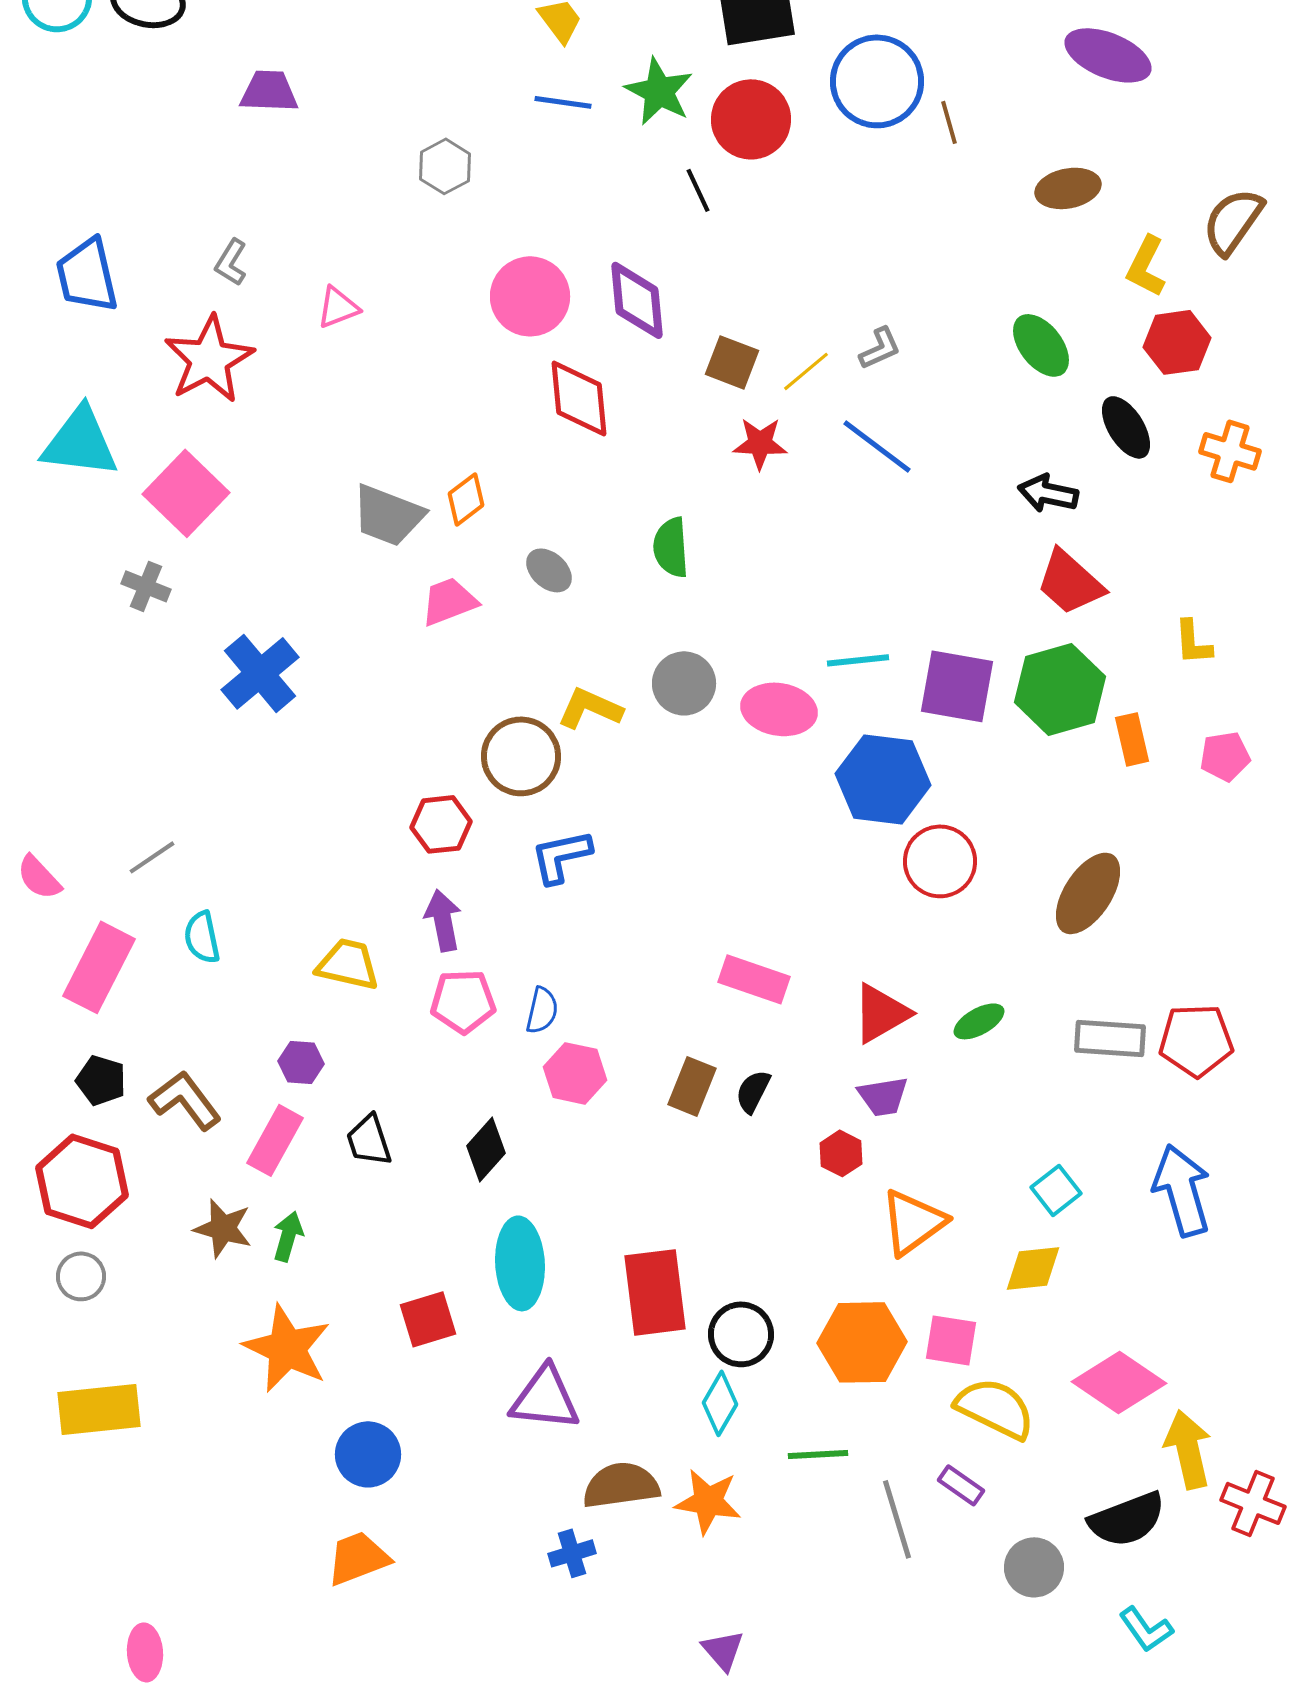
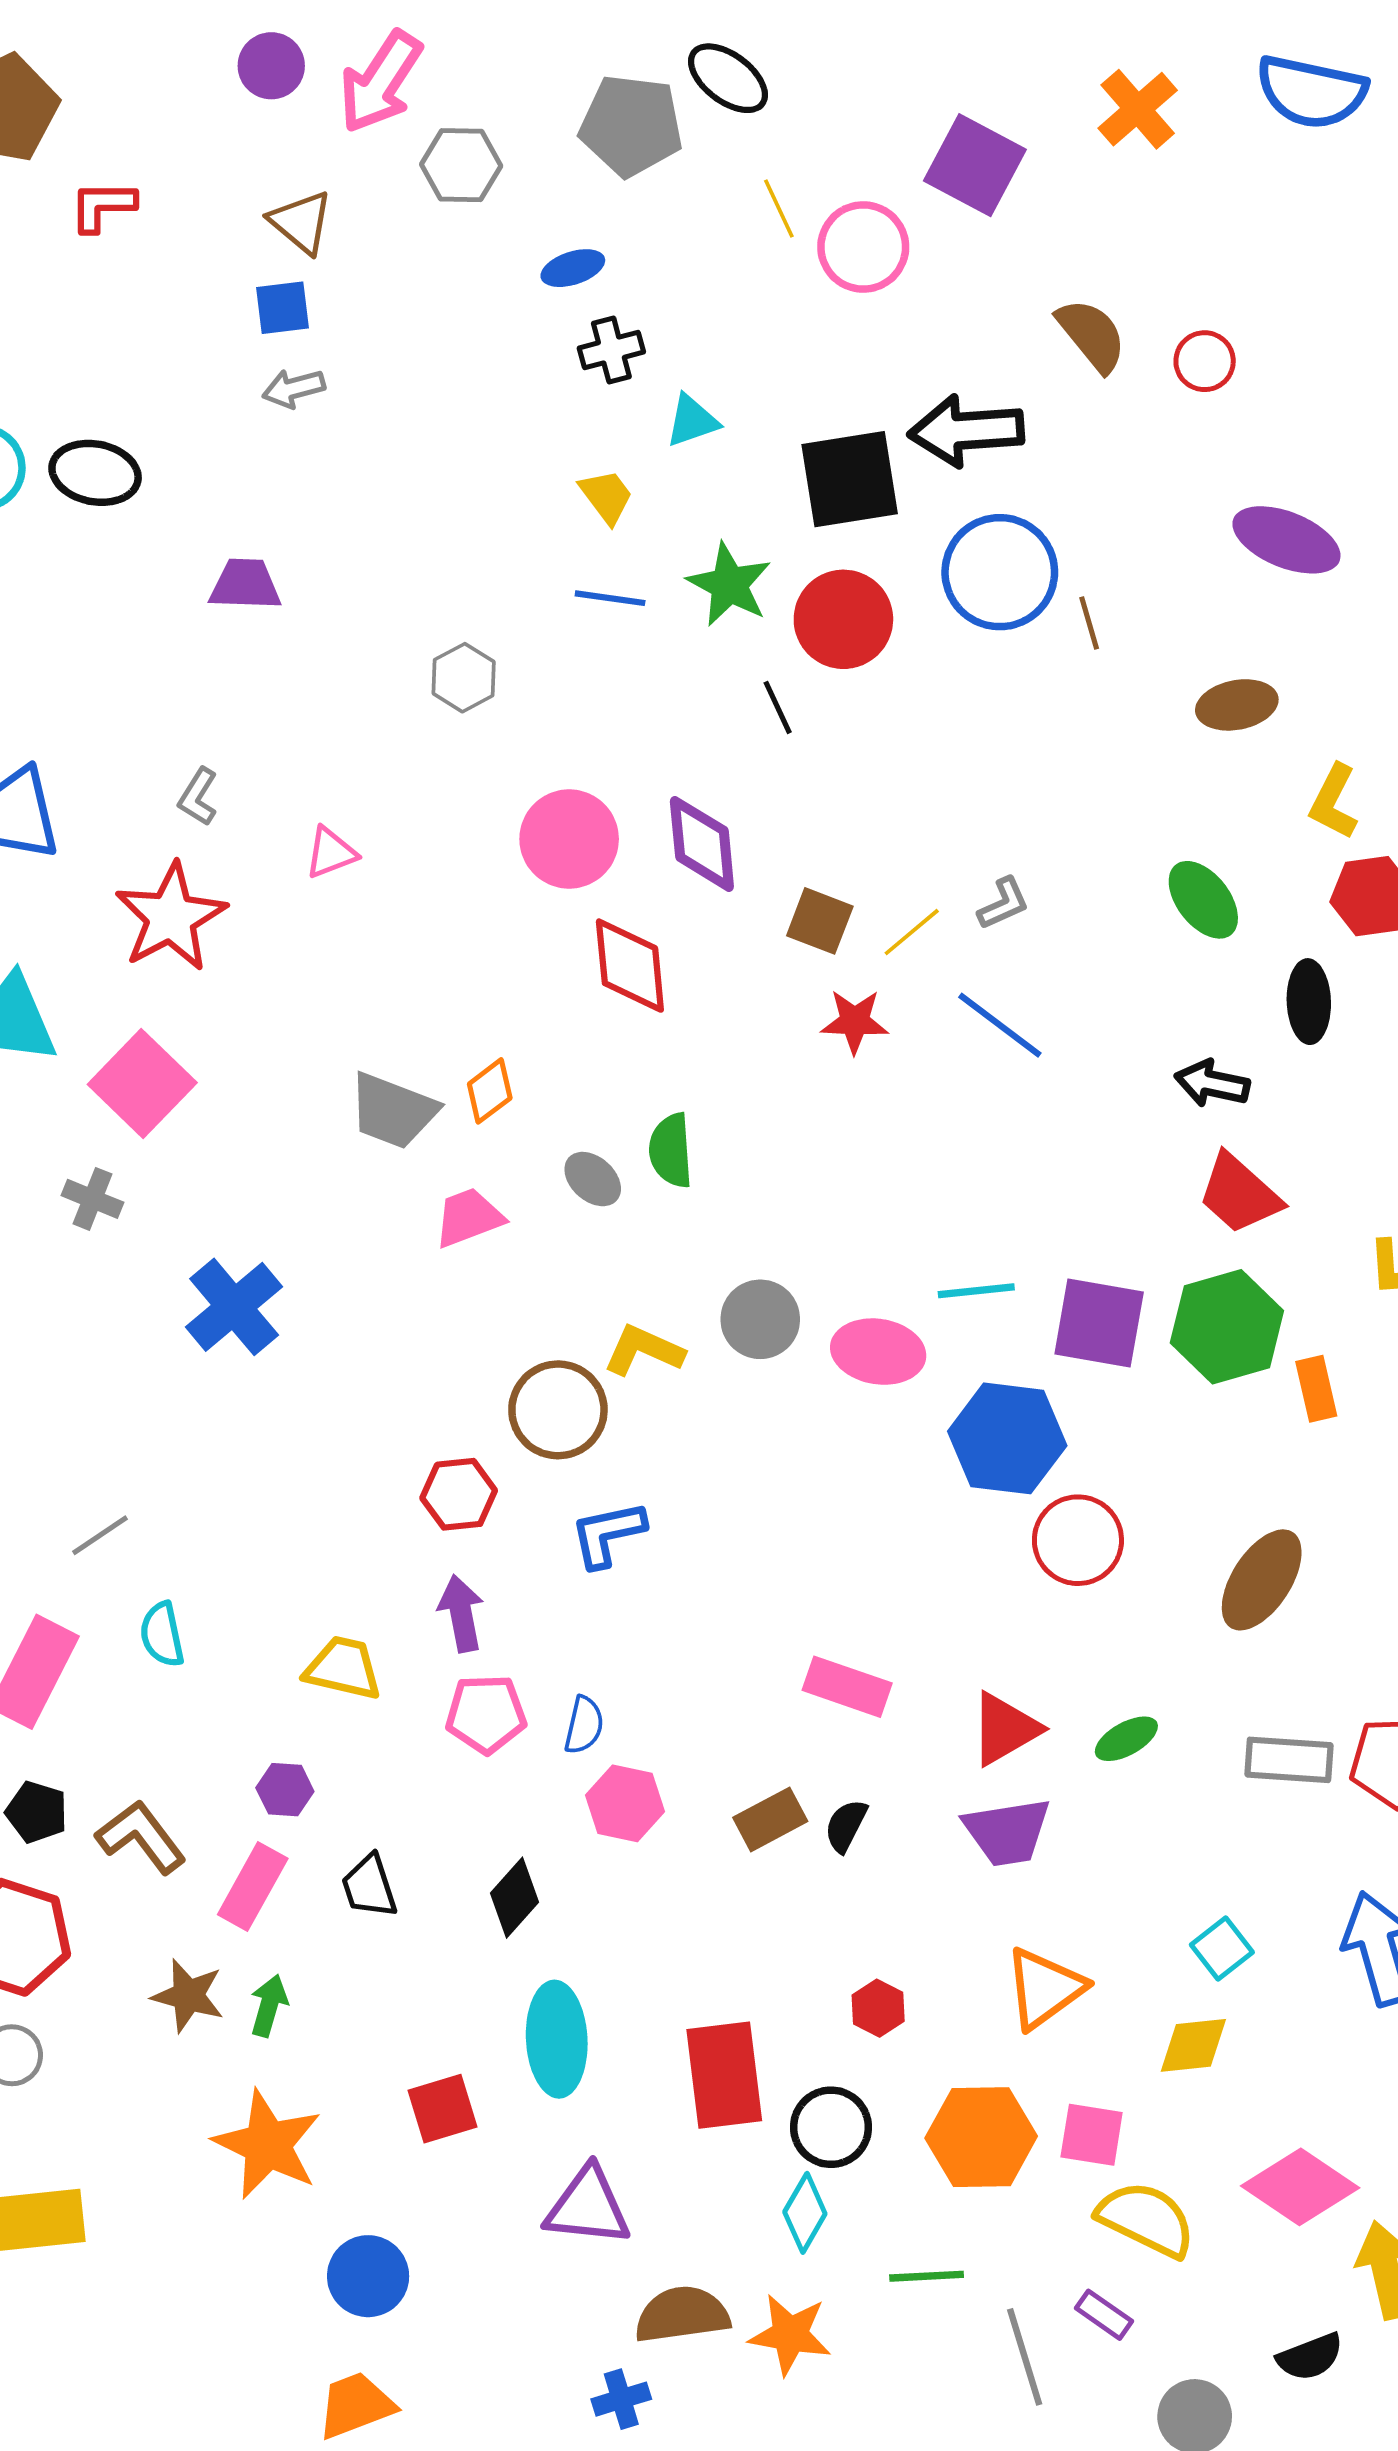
black ellipse: (1126, 427) -> (1309, 1002), turned 30
green semicircle: (671, 547) -> (671, 1151), moved
brown rectangle: (692, 1086) -> (770, 1819), turned 40
purple trapezoid: (883, 1096) -> (1007, 1832), size x1.4
red hexagon: (841, 1153) -> (878, 2008), moved
black semicircle: (1127, 1519) -> (1310, 2357), size x0.7

